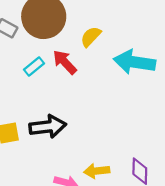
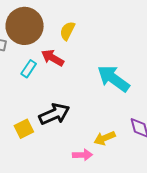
cyan arrow: (134, 62) -> (113, 79), moved, turned 44

